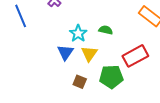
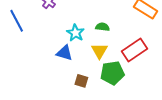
blue triangle: (65, 52) -> (64, 53), turned -42
yellow triangle: (89, 54) -> (99, 51), moved

